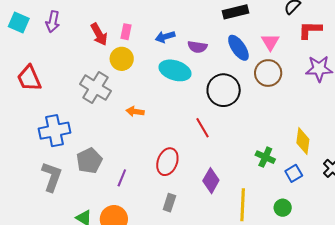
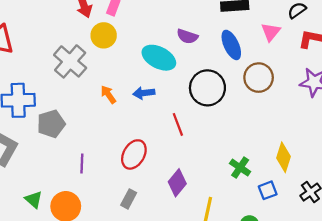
blue arrow: (165, 37) -> (144, 93), moved
pink triangle: (270, 42) -> (271, 32), moved
orange arrow: (135, 111) -> (108, 95), turned 36
gray pentagon: (89, 161) -> (51, 124), moved
purple line: (122, 178) -> (82, 163), turned -30

